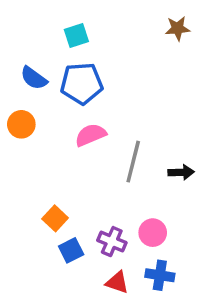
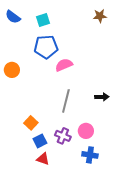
blue semicircle: (34, 78) -> (13, 17), moved
pink semicircle: (91, 135) -> (64, 65), moved
gray line: (133, 162) -> (66, 101), moved
red triangle: (117, 282) -> (43, 159), moved

